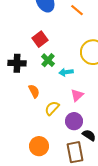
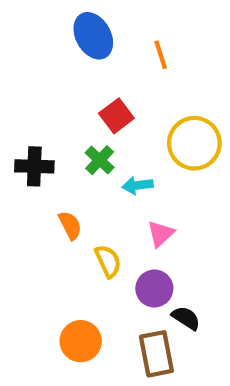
orange line: (77, 10) -> (161, 55), turned 32
red square: (40, 39) -> (116, 116), moved
yellow semicircle: (52, 108) -> (108, 261), turned 112

